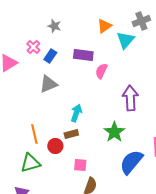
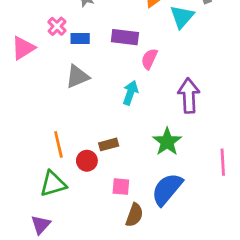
blue rectangle: (50, 56) -> (80, 39), turned 56
cyan arrow: (76, 113) -> (130, 93), moved
blue semicircle: (131, 162) -> (167, 189), moved

